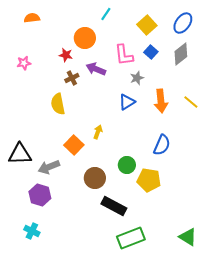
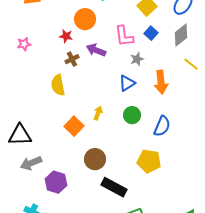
yellow line: (191, 102) -> (191, 64), moved
green circle: (127, 165) -> (132, 115), moved
gray arrow: (49, 167) -> (31, 163), moved
purple hexagon: (40, 195) -> (56, 182), moved

